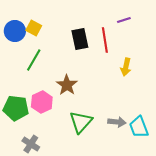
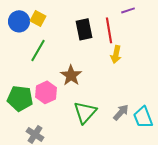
yellow arrow: (126, 67) -> (116, 54), moved
gray arrow: (117, 122) -> (121, 112), turned -54

